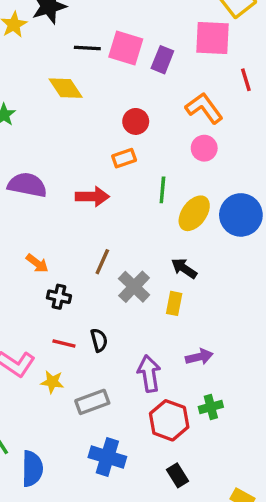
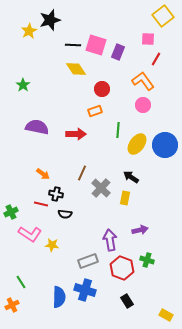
pink square: (213, 38) -> (148, 39), size x0.6
red line: (246, 80) -> (156, 59), moved, turned 48
yellow diamond: (66, 88) -> (76, 69), moved
black semicircle: (99, 340) -> (65, 214), moved, turned 112
red line: (64, 343) -> (41, 204), moved
gray rectangle: (92, 402) -> (88, 261), moved
green cross: (211, 407) -> (147, 260), turned 32
blue semicircle: (32, 469) -> (59, 297), moved

